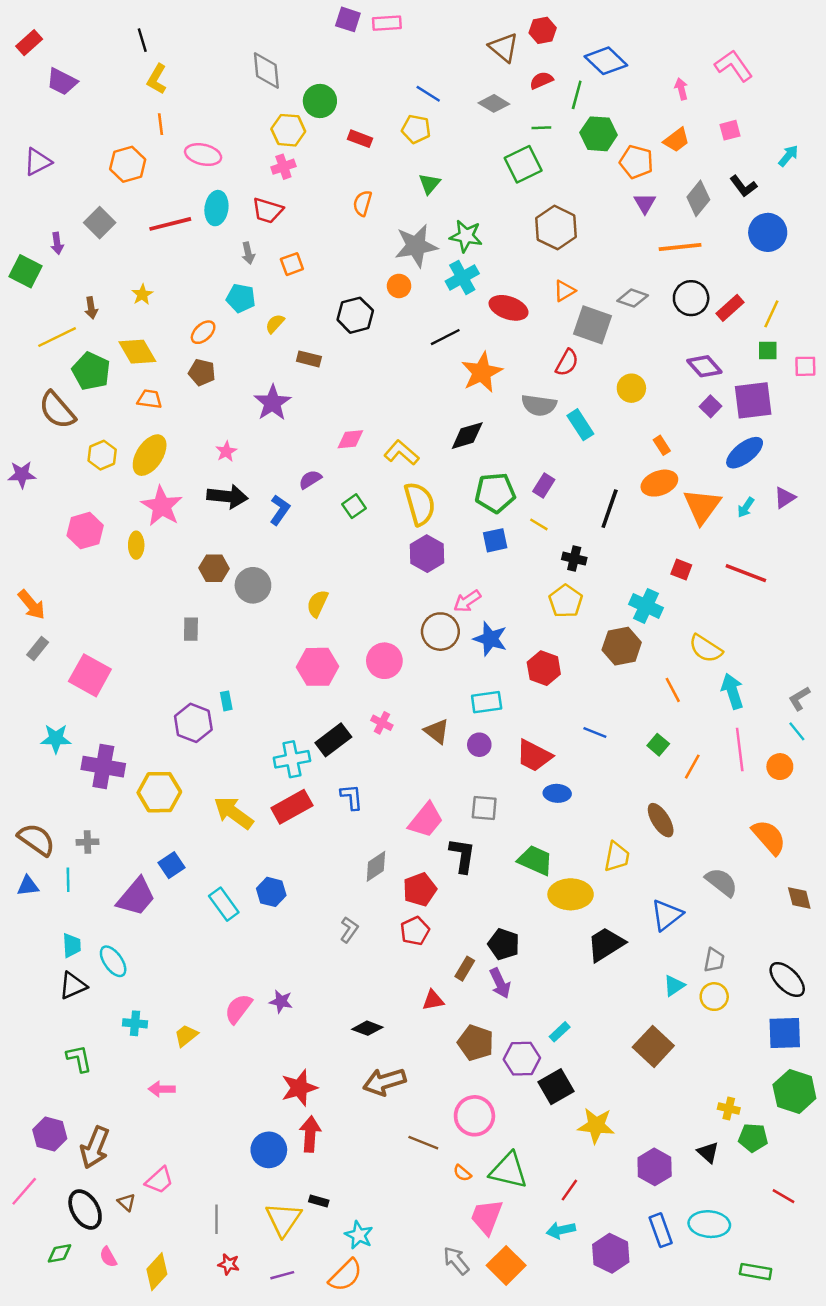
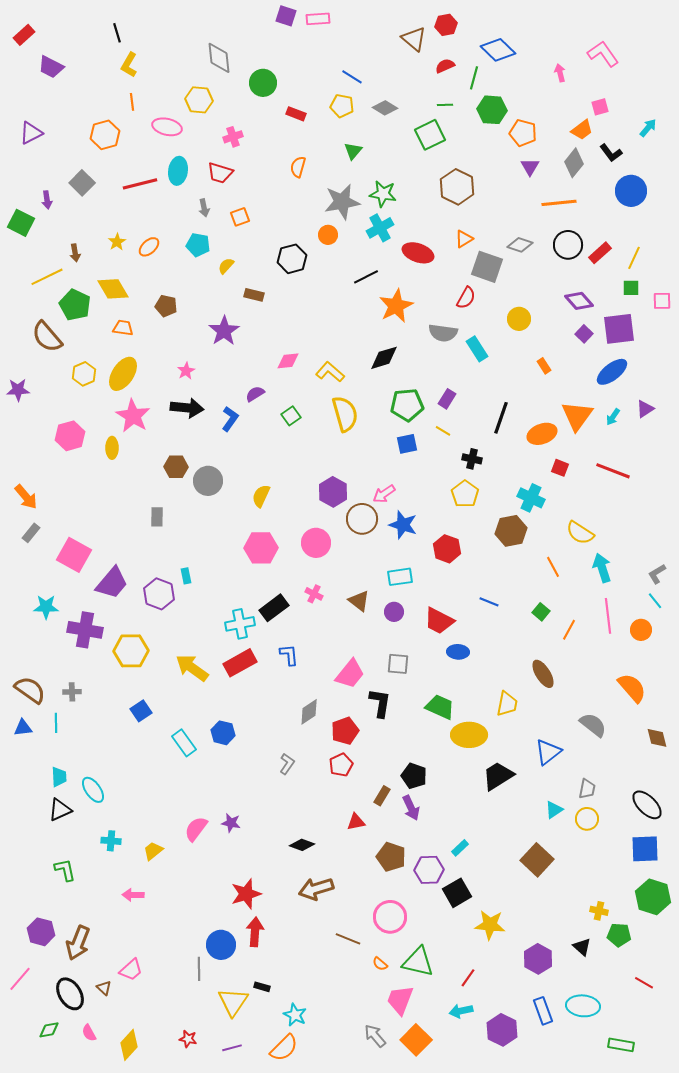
gray diamond: (494, 103) -> (385, 108), moved
yellow hexagon: (288, 130) -> (199, 100), moved
orange trapezoid: (676, 140) -> (582, 130), moved
orange ellipse: (203, 332) -> (149, 247), moved
orange ellipse: (659, 483) -> (542, 434), moved
purple hexagon: (427, 554) -> (333, 492), moved
purple trapezoid: (136, 897) -> (112, 583), moved
gray line: (216, 1219) -> (199, 969), moved

